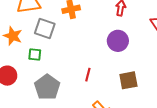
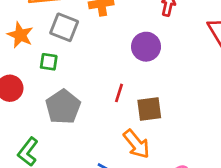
purple circle: (118, 41) -> (146, 47), moved
brown square: (128, 80) -> (149, 109), moved

